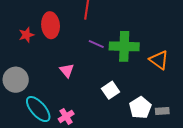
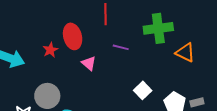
green cross: (124, 46) -> (158, 28), moved
pink triangle: (67, 70) -> (89, 63), moved

